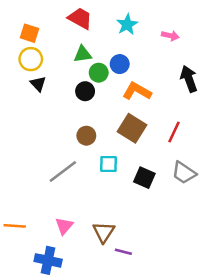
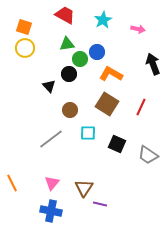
black triangle: (38, 84) -> (49, 86), moved
gray trapezoid: (184, 173) -> (148, 155), moved
orange line: (15, 226) -> (12, 183), turned 60
blue cross: (48, 260) -> (51, 211), moved

